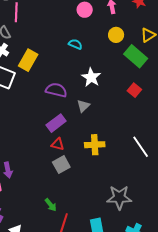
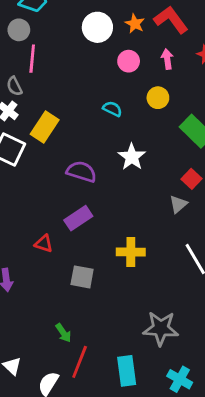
yellow circle: (116, 35) -> (158, 98), moved
gray triangle: (83, 106) -> (178, 204), moved
red triangle: (58, 144) -> (44, 244), moved
gray square: (61, 165) -> (82, 277), turned 36

